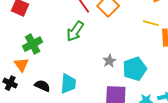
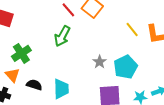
yellow line: (151, 23) -> (132, 30), moved, turned 42
black semicircle: (42, 86) -> (34, 85), moved

